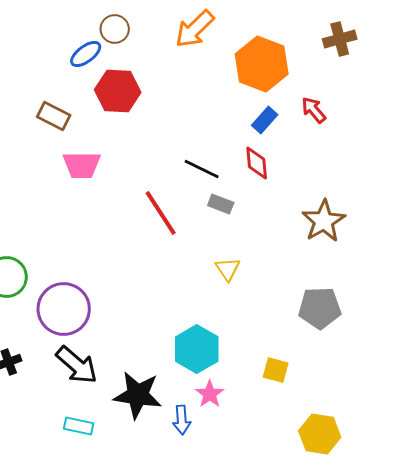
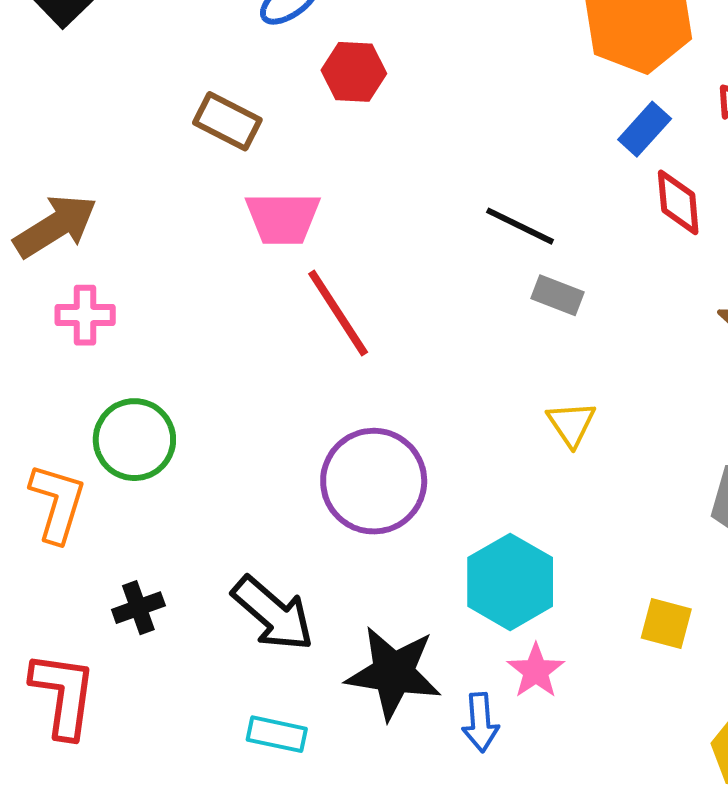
red hexagon: (118, 91) -> (354, 72), size x0.7
red diamond: (257, 163) -> (678, 202), moved
red line: (161, 213) -> (338, 313), moved
purple circle: (64, 309) -> (374, 481), moved

